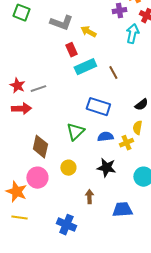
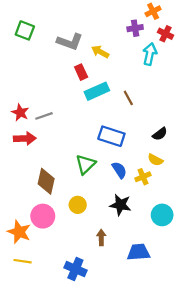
yellow semicircle: (137, 128) -> (155, 160), turned -72
blue semicircle: (105, 137) -> (119, 170), turned 63

